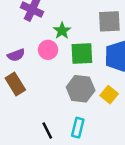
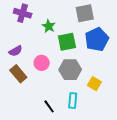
pink circle: (48, 50) -> (42, 63), moved
yellow square: (109, 95) -> (94, 84), moved

